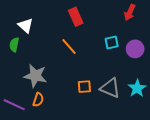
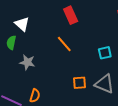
cyan square: (112, 42) -> (105, 53), moved
gray star: (35, 76) -> (27, 62), moved, size x0.7

